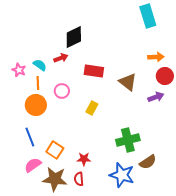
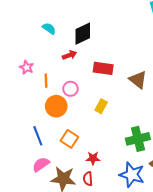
cyan semicircle: (40, 65) -> (49, 29), moved
orange circle: (36, 105) -> (56, 106), moved
orange square: (55, 150) -> (69, 139), moved

